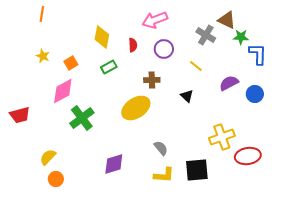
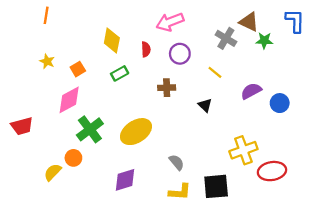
blue L-shape: (258, 54) -> (295, 21), moved
yellow ellipse: (136, 108) -> (136, 132), moved
orange circle: (56, 179) -> (73, 158), moved

